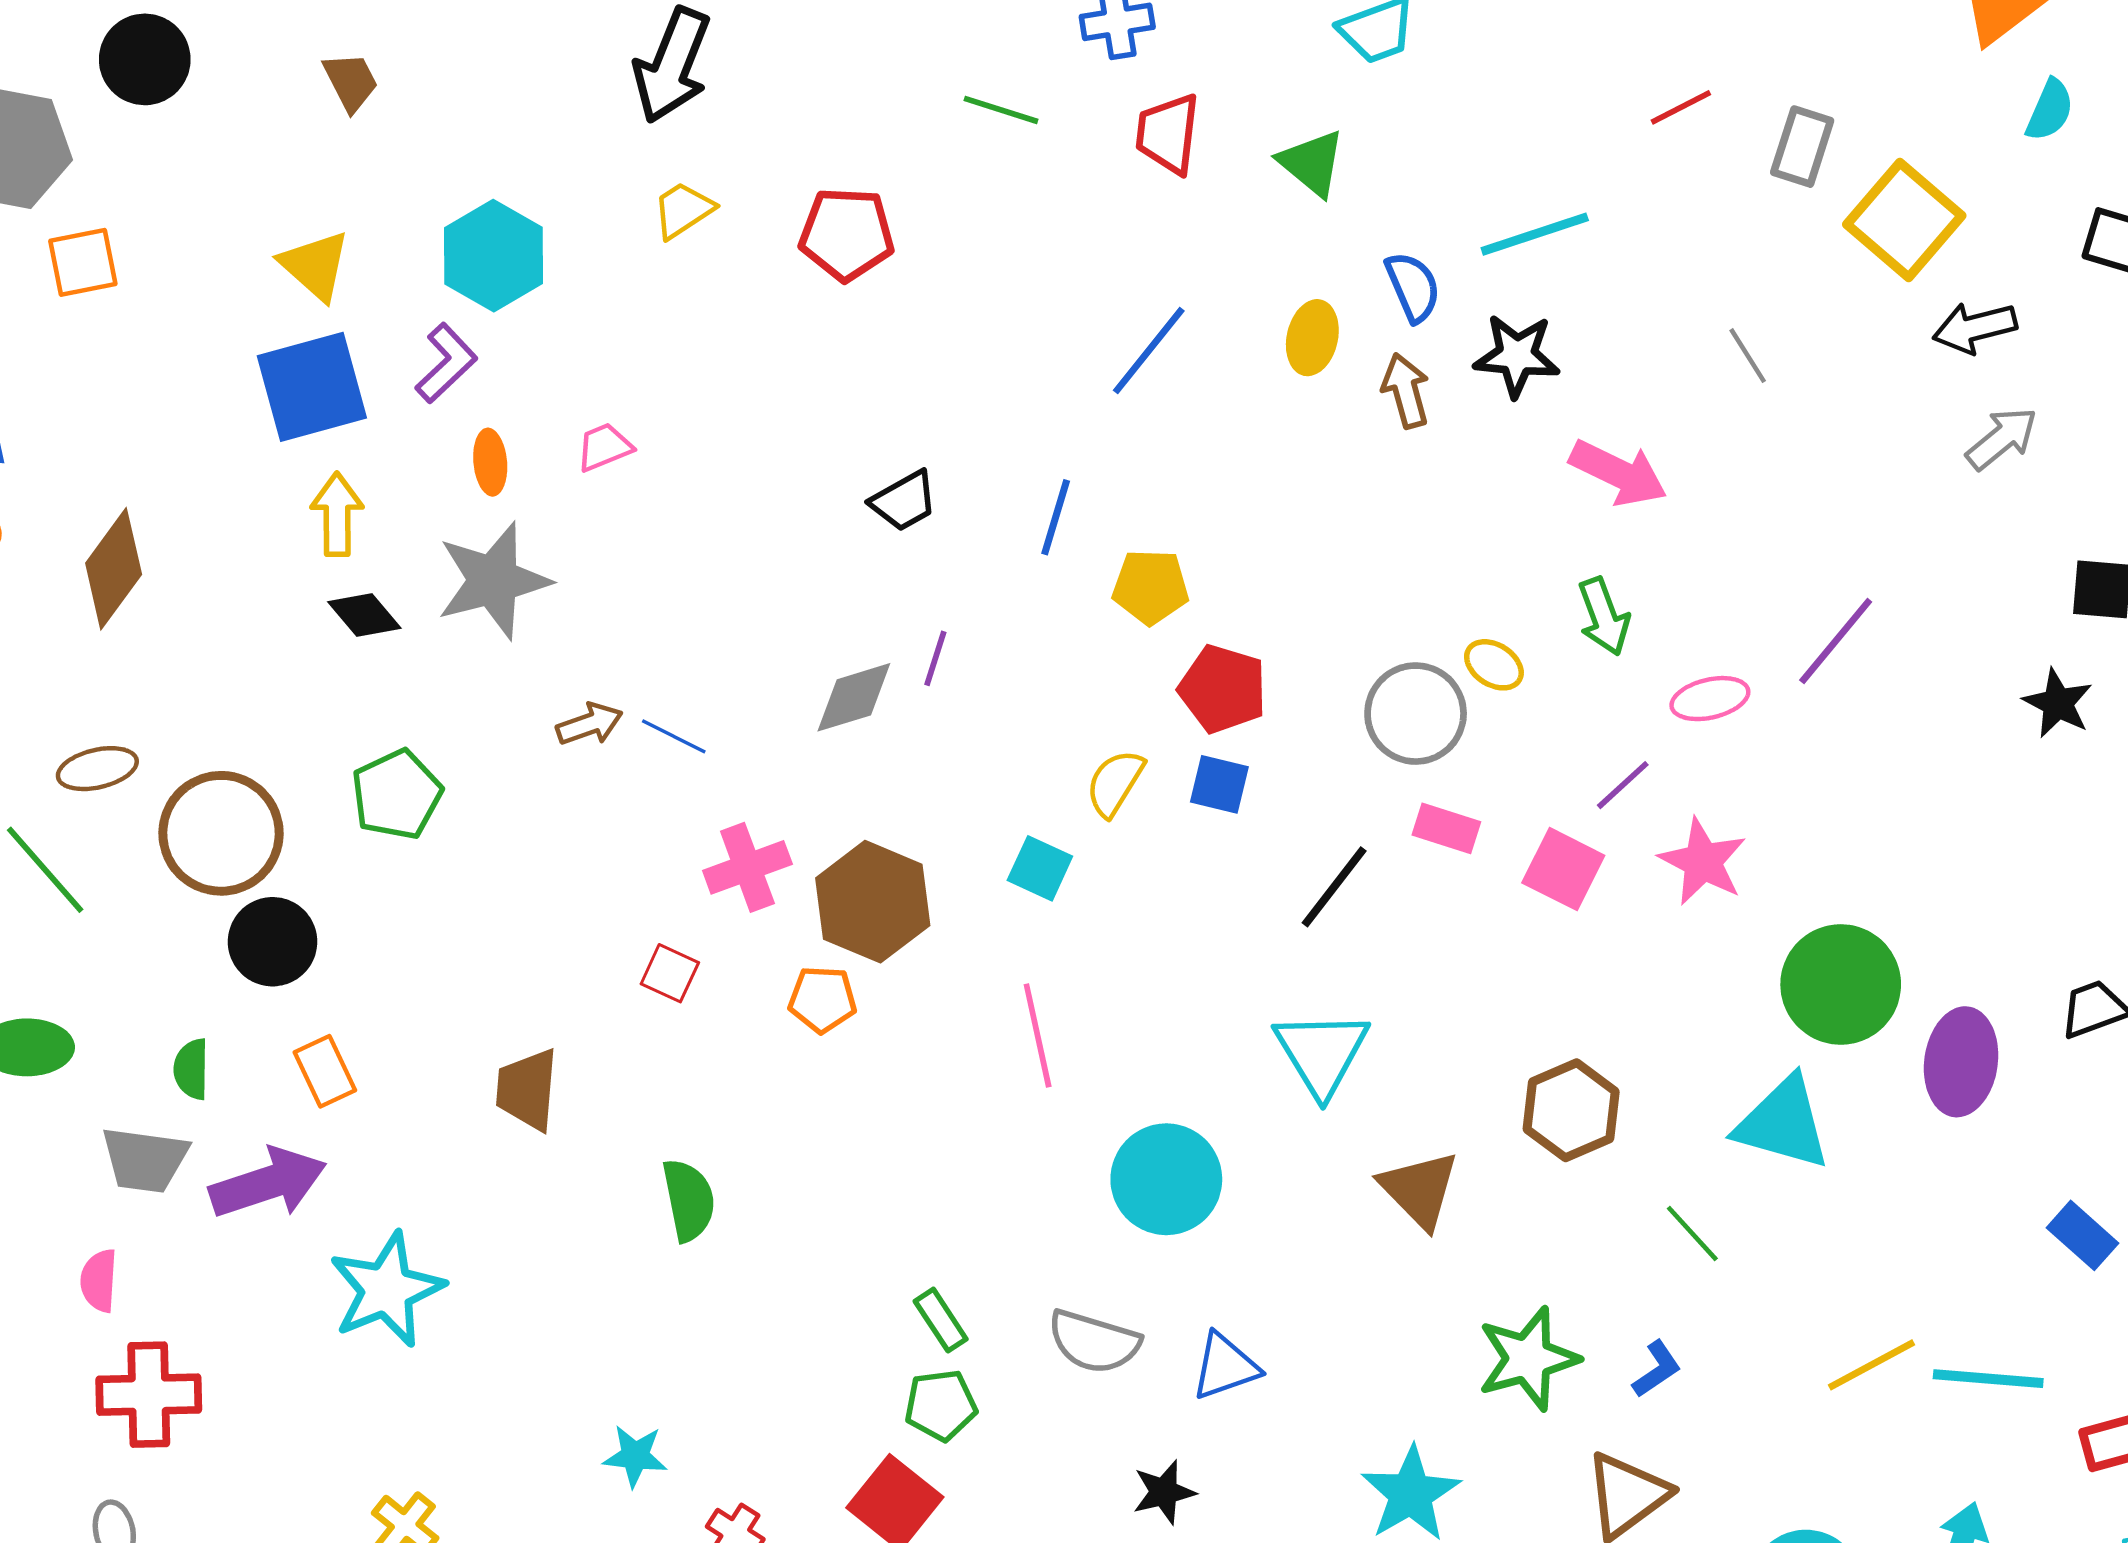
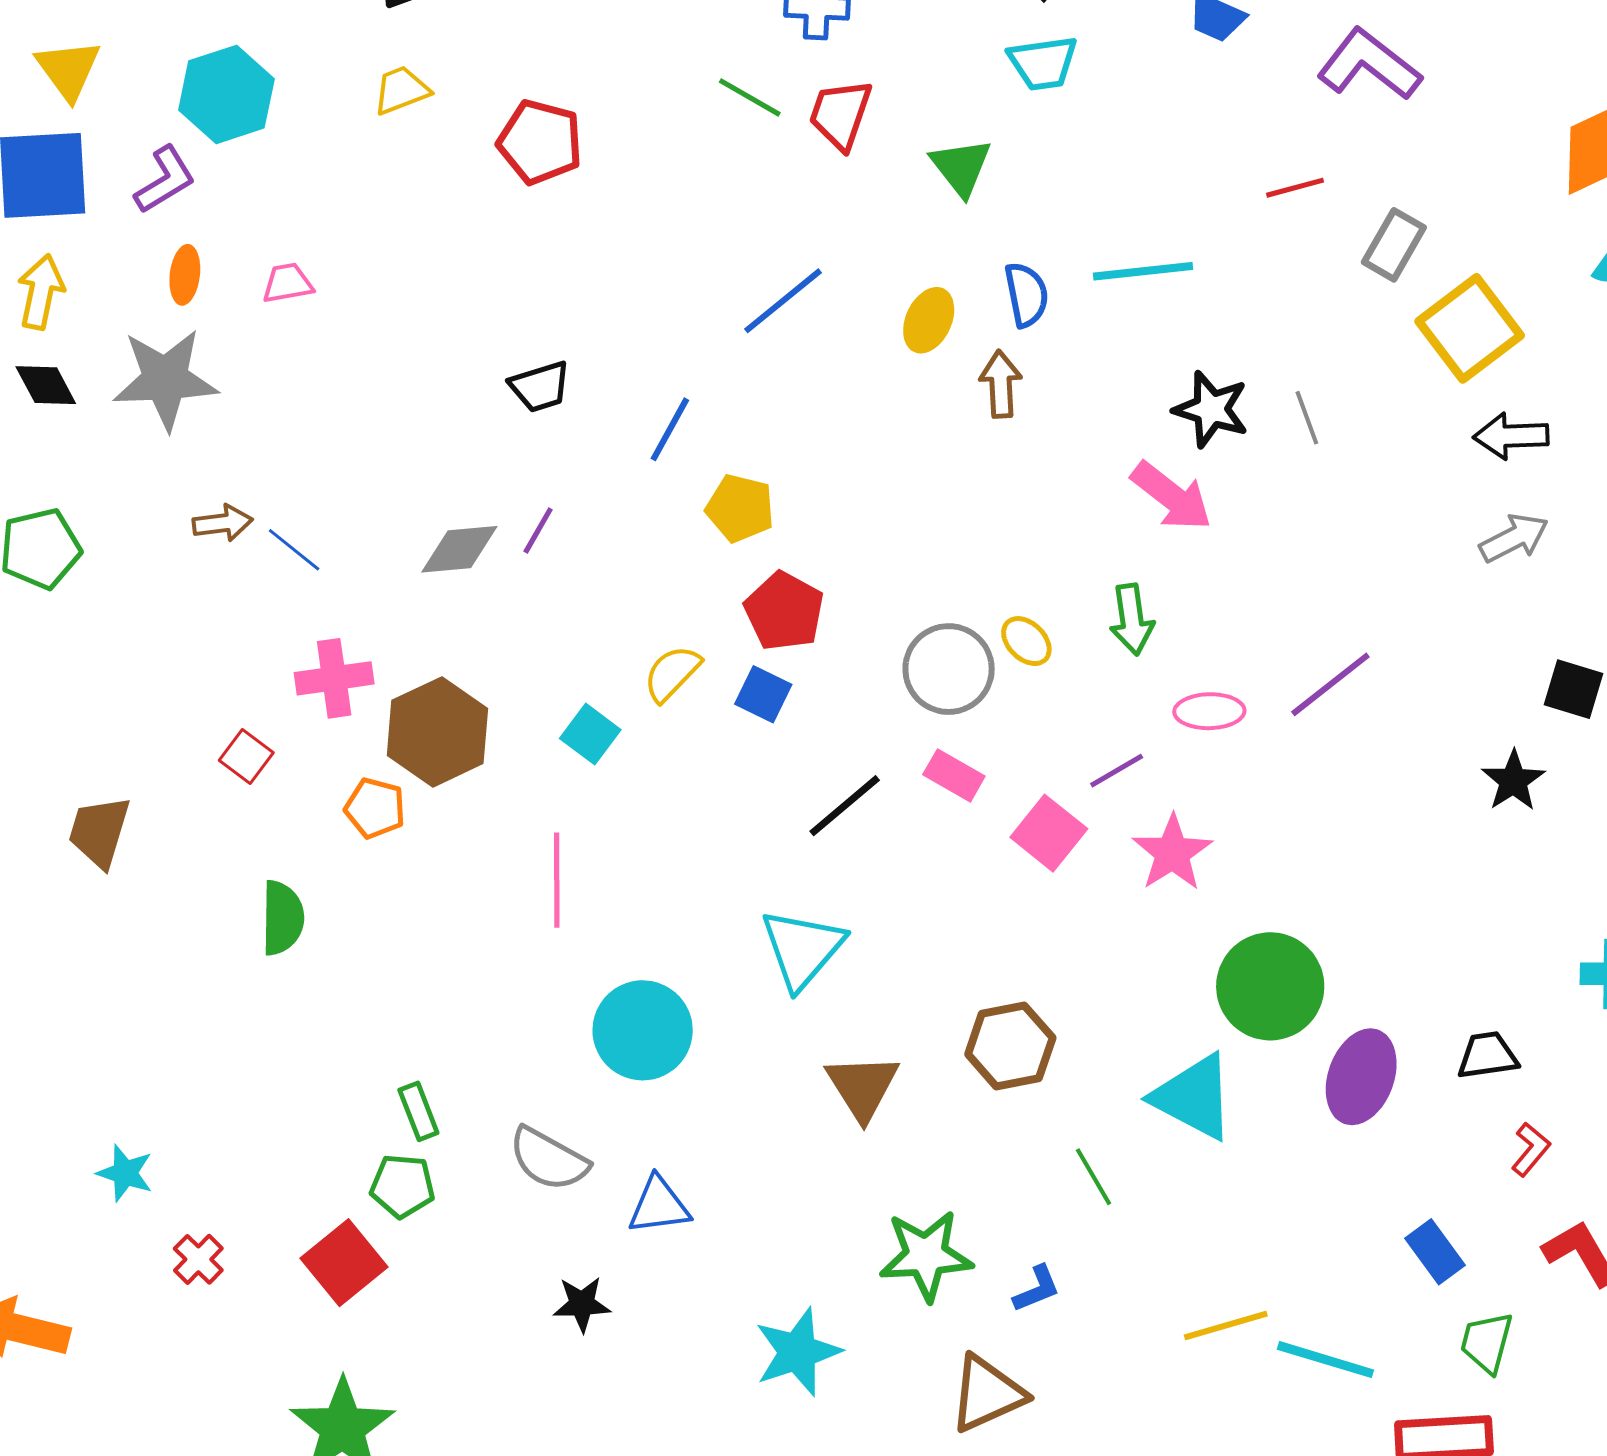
green line: (1001, 110) -> (750, 97), moved
black star: (1517, 356) -> (1211, 409), moved
green semicircle: (689, 1200) -> (282, 918), moved

